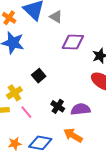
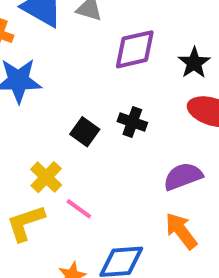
black cross: (58, 106) -> (132, 122), moved
orange arrow: (73, 135) -> (181, 231), turned 36

